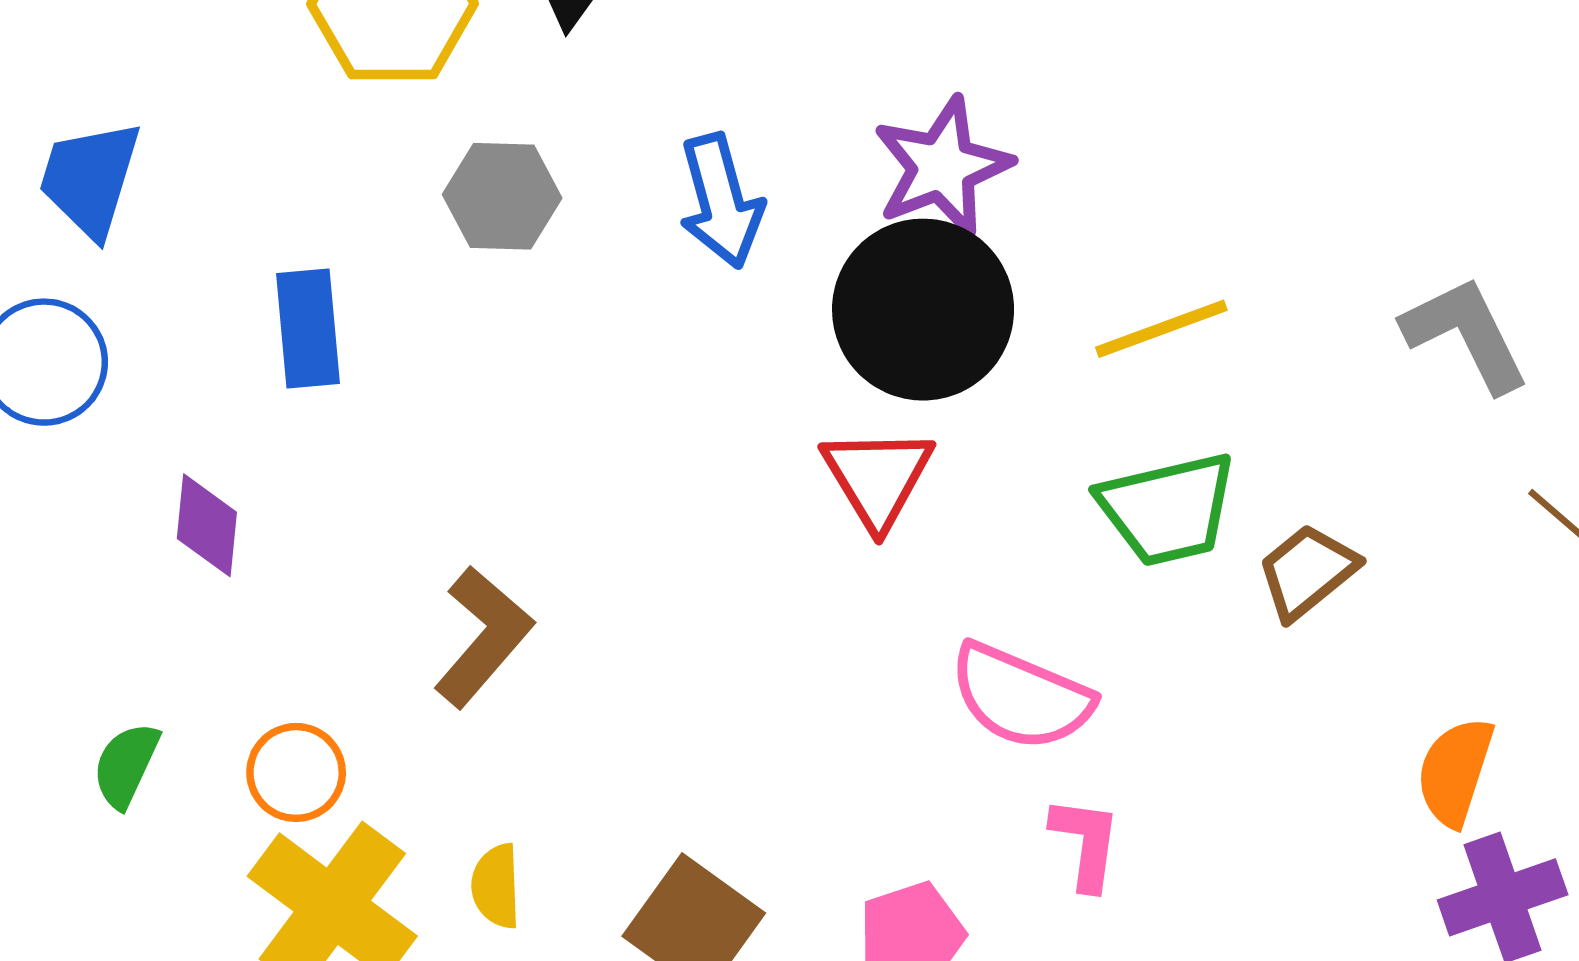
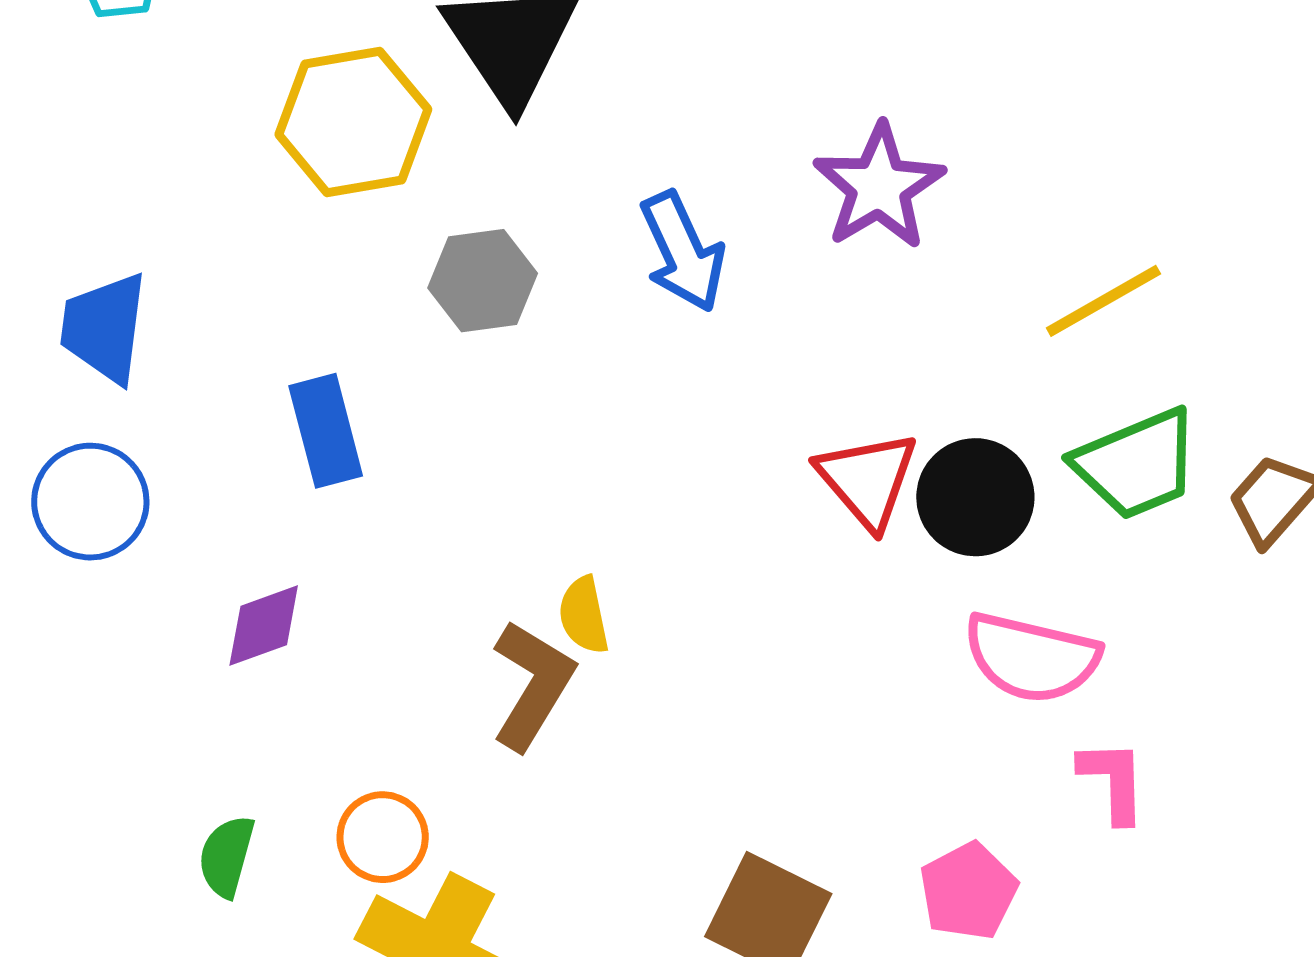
black circle: (923, 310) -> (975, 497), moved, size x0.7
purple diamond: (207, 525) -> (264, 625), turned 74
yellow semicircle: (496, 886) -> (584, 615), moved

